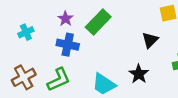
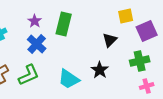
green rectangle: (98, 22) -> (64, 24), turned -30
blue cross: (68, 45) -> (37, 44), turned 30

